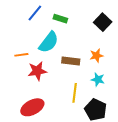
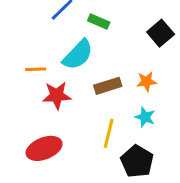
brown rectangle: (71, 61) -> (108, 86), turned -30

